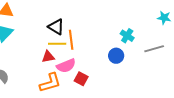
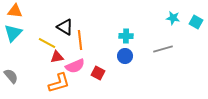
cyan cross: (127, 36) -> (126, 36), moved, turned -32
yellow line: (57, 44) -> (47, 43), moved, turned 30
red square: (81, 79) -> (98, 73), moved

